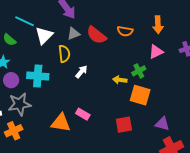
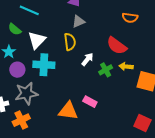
white triangle: (44, 35) -> (37, 40), moved
red semicircle: (96, 35) -> (117, 46), moved
green cross: (139, 71) -> (106, 70), moved
red square: (124, 125) -> (142, 123), moved, turned 36

